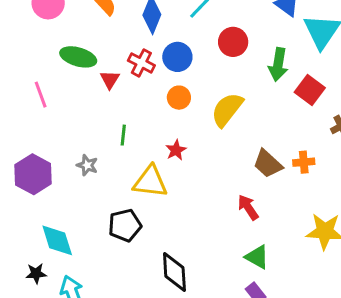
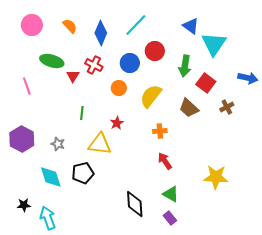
blue circle: (177, 57) -> (130, 63), moved
orange cross: (304, 162) -> (160, 131), moved
brown trapezoid: (268, 164) -> (189, 108), moved
gray star: (87, 165) -> (58, 144), moved
cyan diamond: (57, 240) -> (51, 177), moved
black diamond: (174, 272) -> (135, 204), moved

